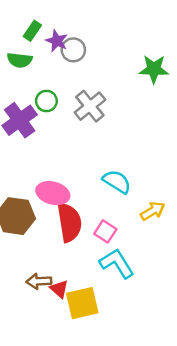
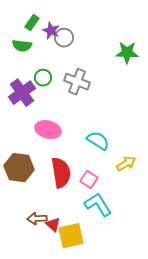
gray cross: (90, 106) -> (77, 82), turned -30
pink ellipse: (53, 193) -> (48, 130), moved

